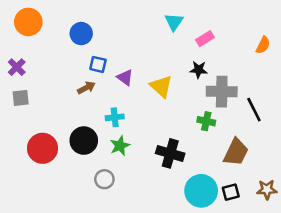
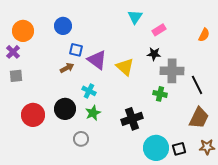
orange circle: (28, 22) -> (23, 31), moved
purple triangle: (125, 77) -> (97, 60), size x1.5
cyan cross: (115, 117) -> (89, 91), turned 32
brown trapezoid: (236, 152) -> (199, 118), moved
black cross: (170, 153) -> (132, 119), turned -35

